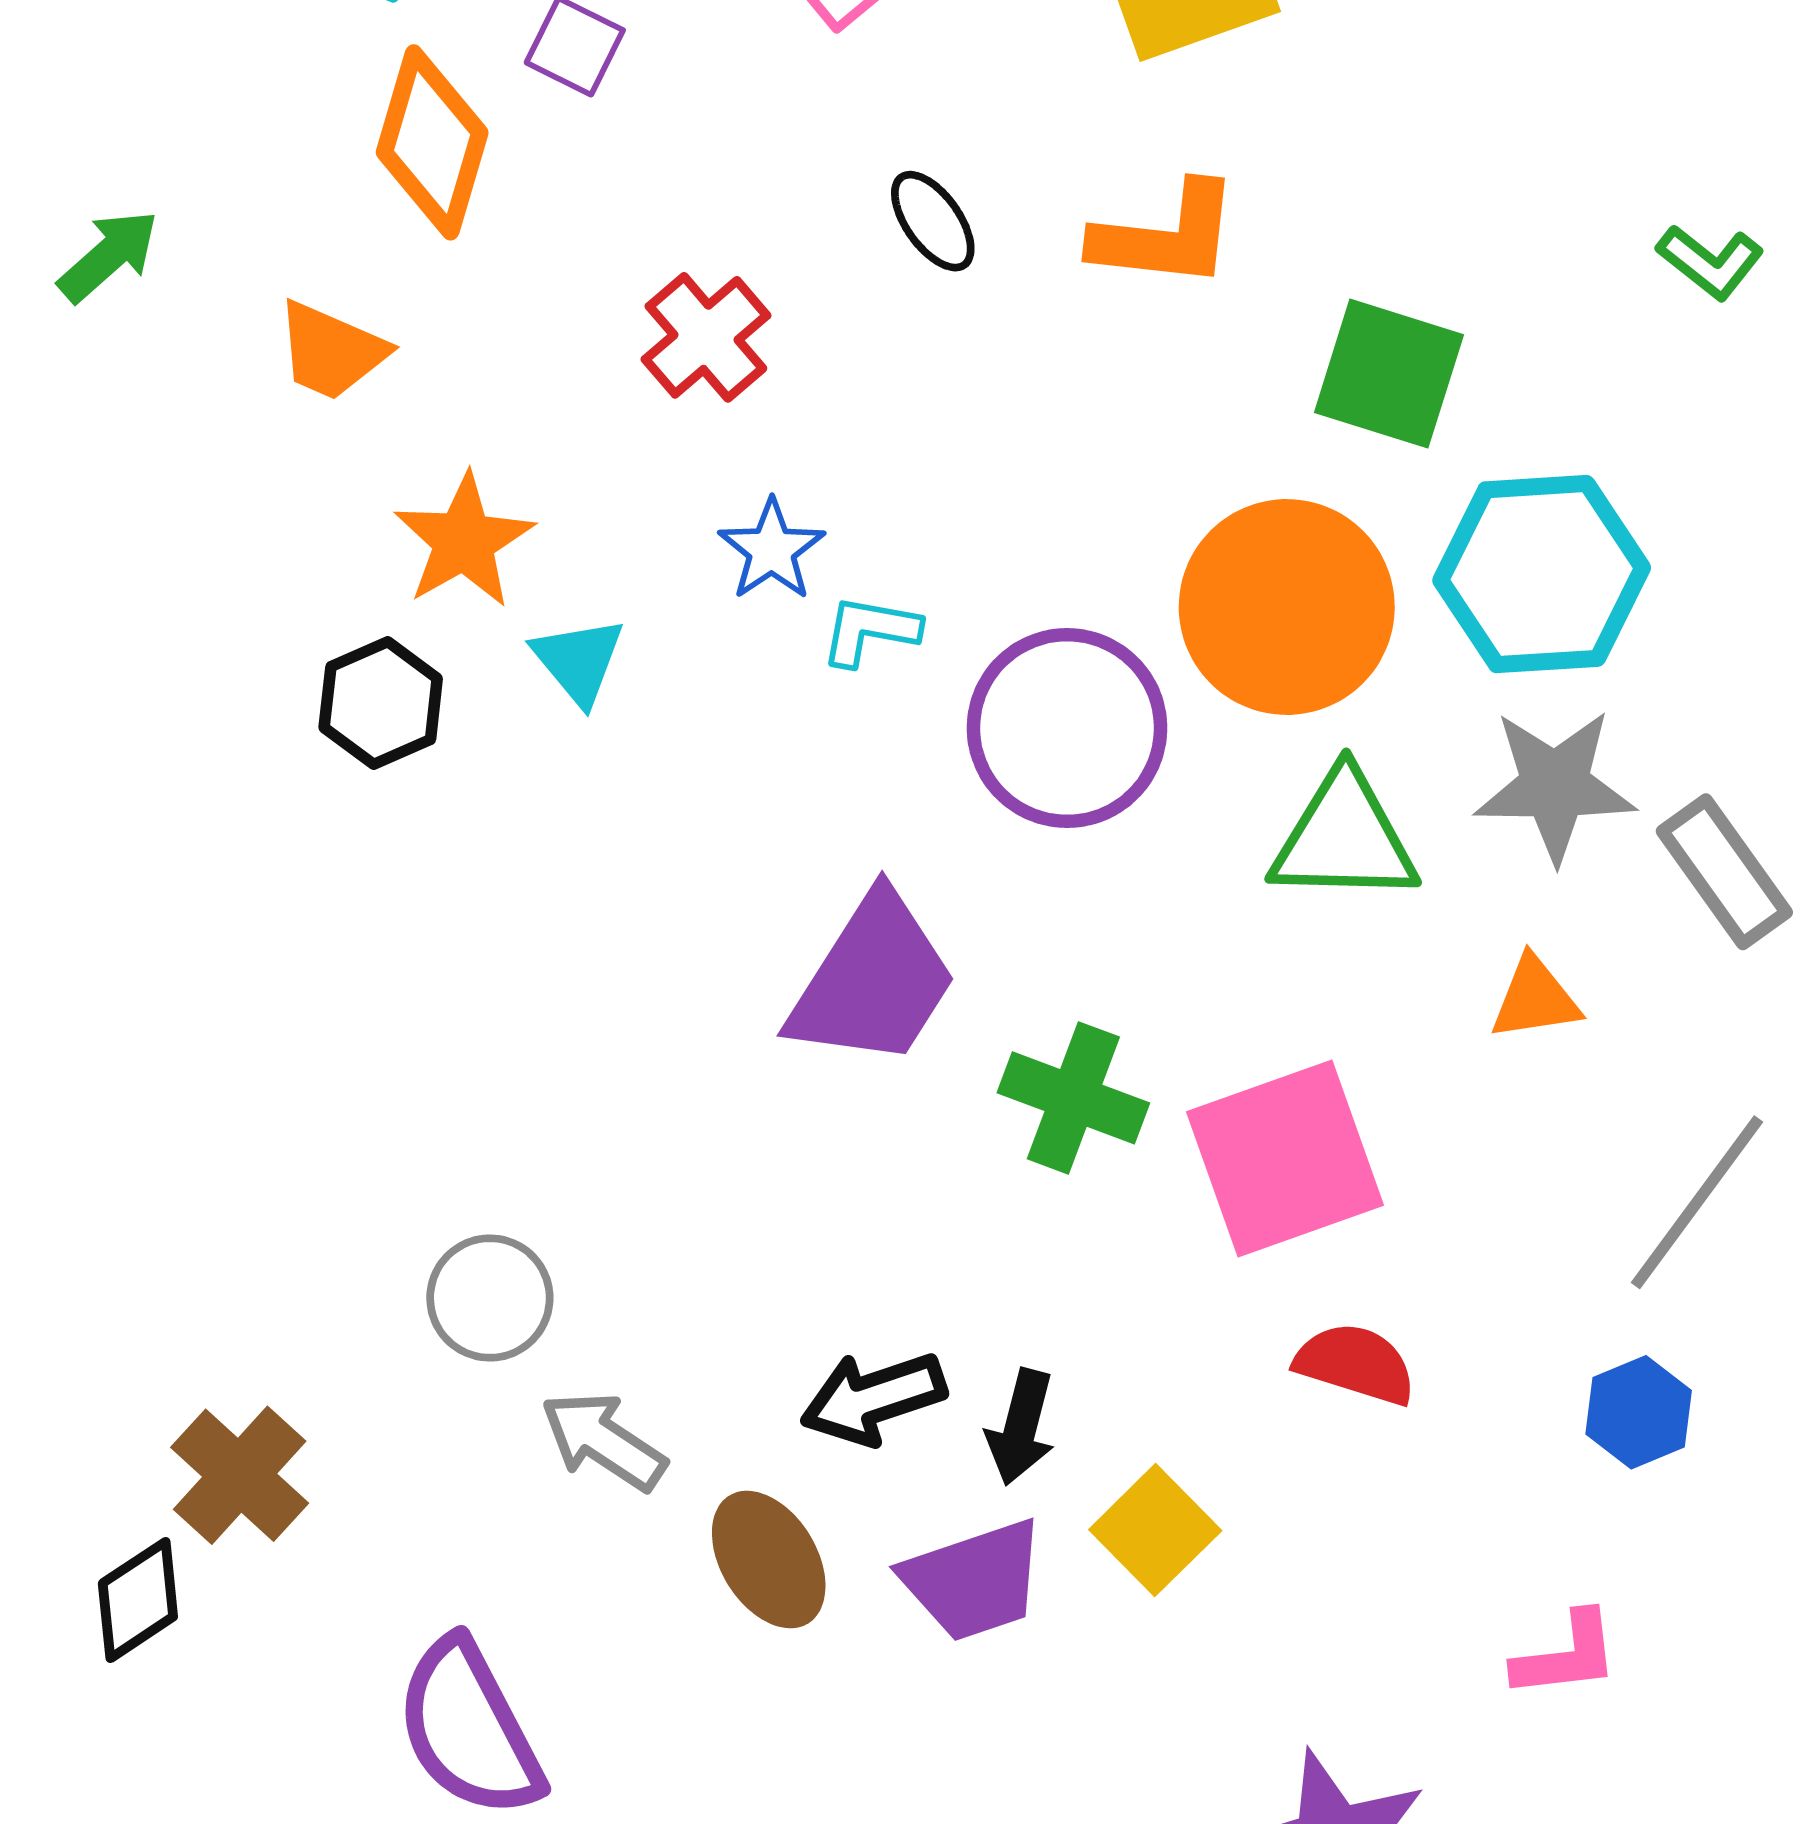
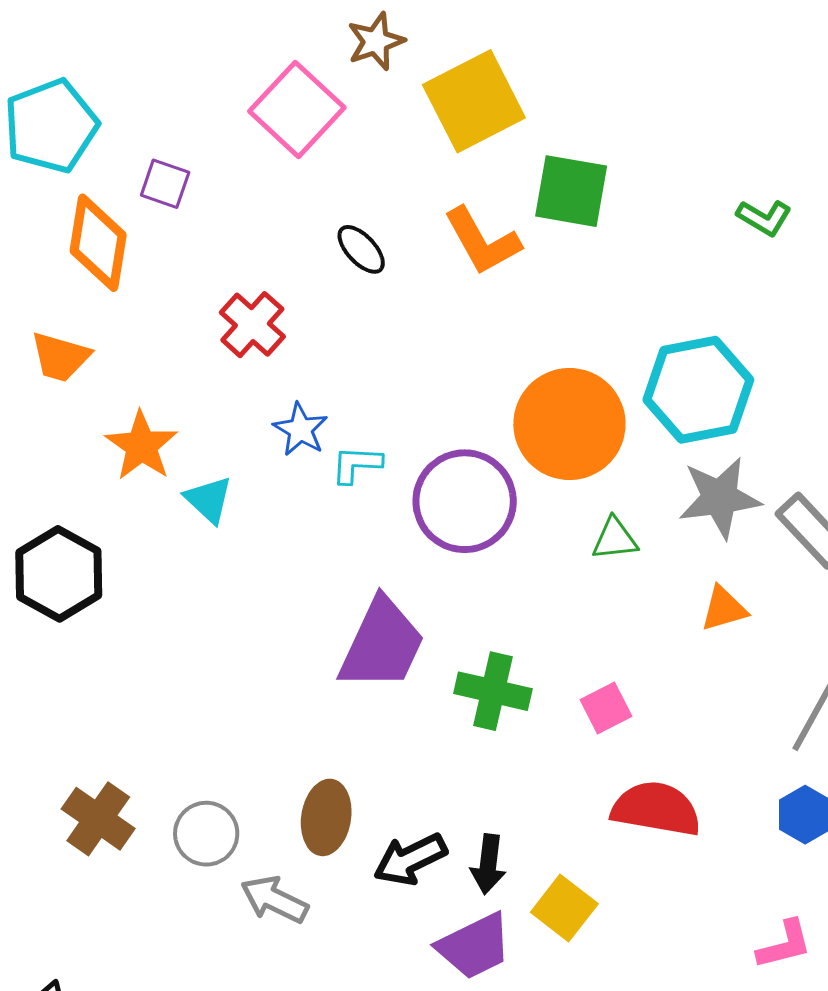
orange L-shape: (1166, 236) -> (482, 241), turned 62
green square: (1389, 374) -> (571, 191), moved
black hexagon: (381, 703) -> (59, 574), moved, size x1.4
green triangle: (1344, 838) -> (615, 539), size x0.6
pink square: (1285, 1158) -> (606, 708), size x0.5
red semicircle: (1355, 1364) -> (656, 809), size x1.4
brown cross: (240, 1475) -> (98, 819), moved
brown ellipse: (769, 1560) -> (326, 817), moved, turned 48

